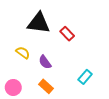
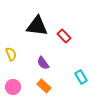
yellow semicircle: (23, 53) -> (11, 54), moved, turned 32
cyan rectangle: (85, 77) -> (81, 77), turned -72

